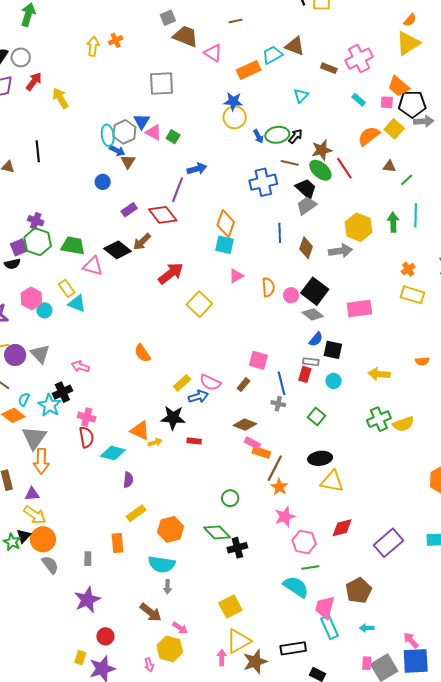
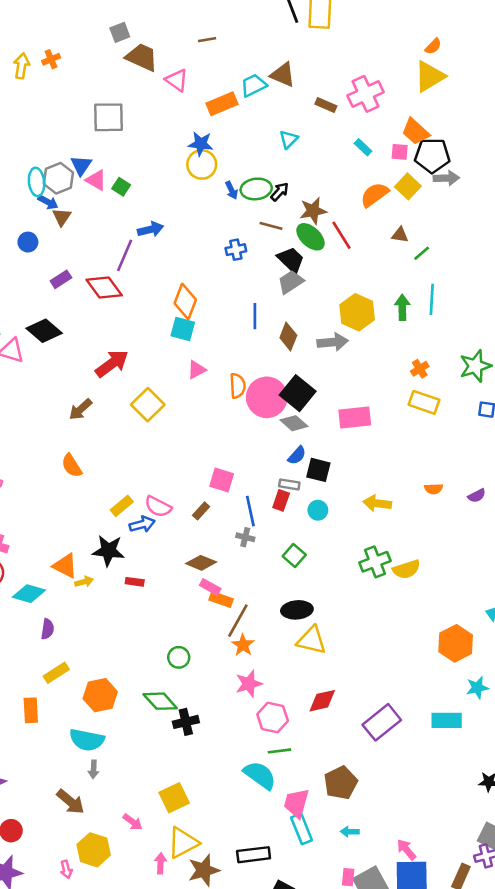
blue cross: (263, 182) -> (236, 250), size x0.6
brown arrow: (142, 242) -> (81, 409), moved
pink circle: (291, 295) -> (267, 397), size x2.0
pink arrow: (180, 628) -> (133, 822), moved

